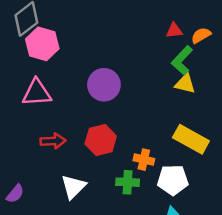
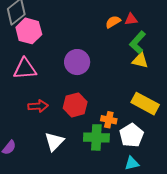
orange semicircle: (201, 35) -> (113, 22), moved
white pentagon: (173, 180) -> (131, 135), turned -30
green cross: (128, 182) -> (96, 137), size x1.4

